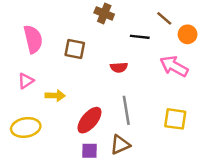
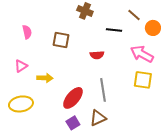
pink semicircle: (33, 39) -> (27, 32), size x0.6
yellow square: (175, 119) -> (143, 80), moved
purple square: (89, 151) -> (73, 123), turned -32

